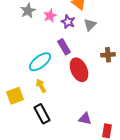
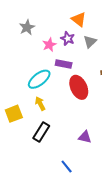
pink star: (50, 16) -> (49, 45), moved
purple rectangle: (64, 47) -> (64, 64), turned -49
black rectangle: (42, 114) -> (41, 132), turned 60

